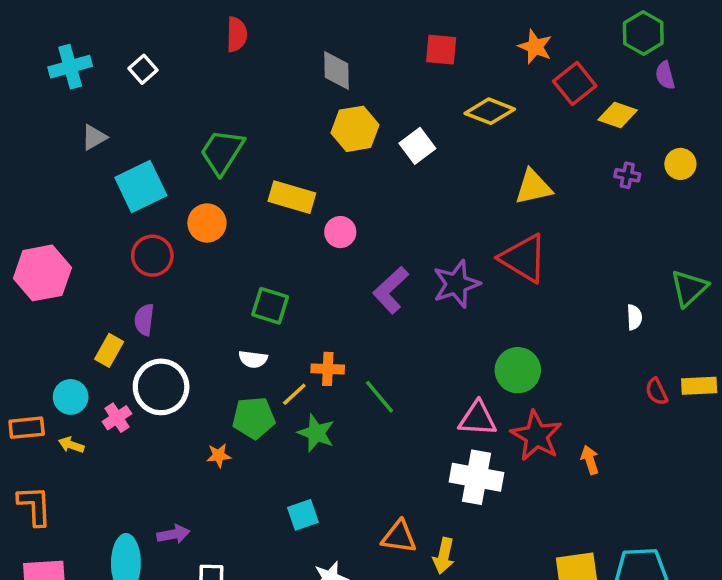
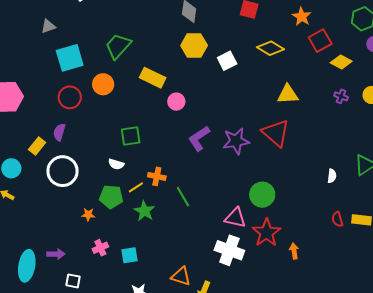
green square: (270, 306) -> (131, 136), turned -35
pink cross: (117, 418) -> (100, 248), moved

